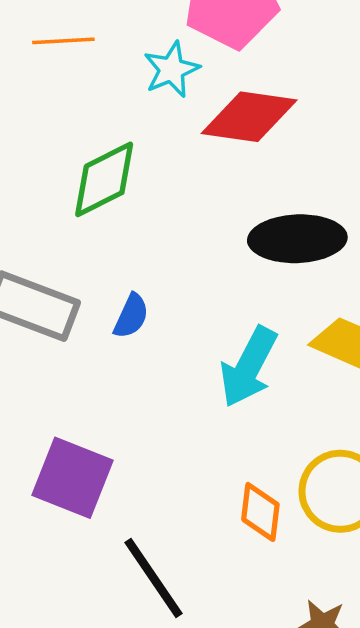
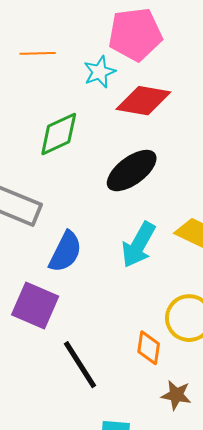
black ellipse: (297, 239) -> (132, 171), moved, turned -36
blue semicircle: (131, 316) -> (65, 252), moved, size x1.6
orange diamond: (260, 512) -> (149, 348), moved

